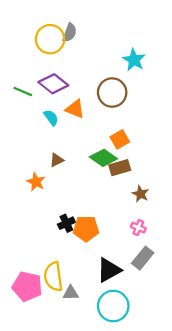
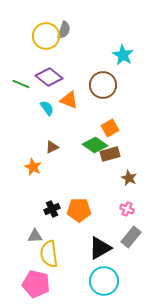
black cross: (66, 223) -> (52, 209), moved
pink pentagon: (27, 286) -> (36, 284), moved
gray triangle: (71, 293) -> (35, 236), moved

